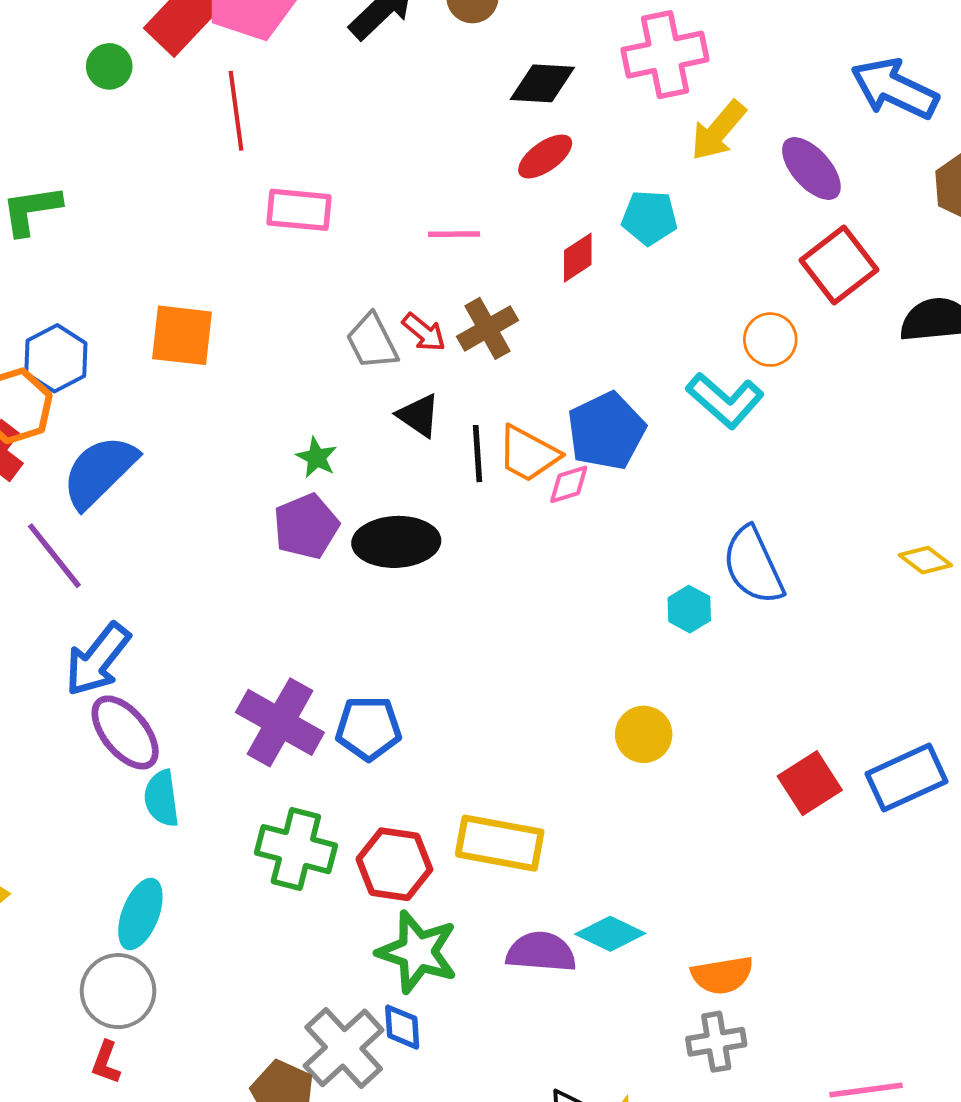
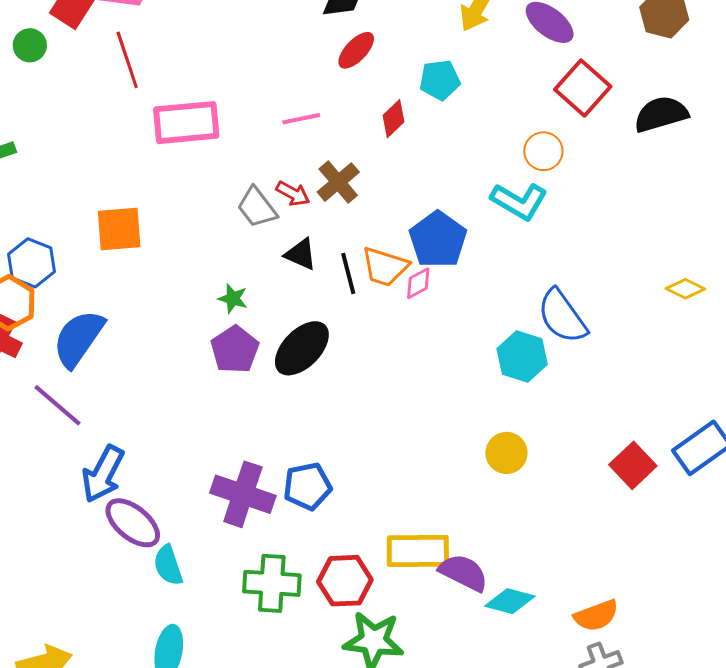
pink rectangle: (299, 210) -> (186, 123), size x1.4
black ellipse: (396, 542) -> (302, 348), turned -32
cyan hexagon: (689, 609) -> (522, 356), size x1.5
purple semicircle: (541, 952) -> (464, 573), moved, turned 33

